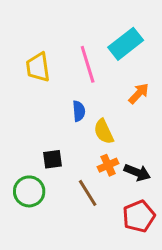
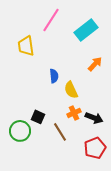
pink line: (88, 64) -> (51, 20), moved, turned 50
black square: (53, 159) -> (38, 117), moved, turned 32

